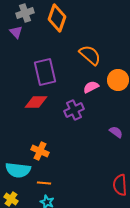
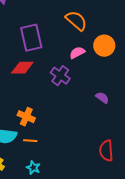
purple cross: (74, 110) -> (60, 76), turned -30
orange line: (44, 183) -> (30, 141), moved

